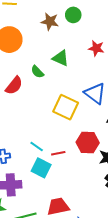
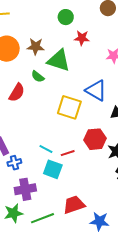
brown star: (50, 21) -> (36, 47), moved
red star: (96, 48) -> (82, 38), moved
green triangle: (61, 58) -> (59, 60), size x1.4

